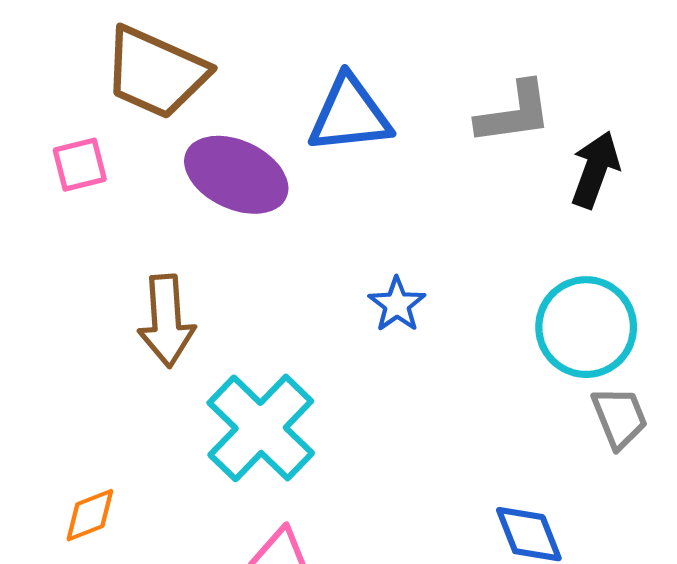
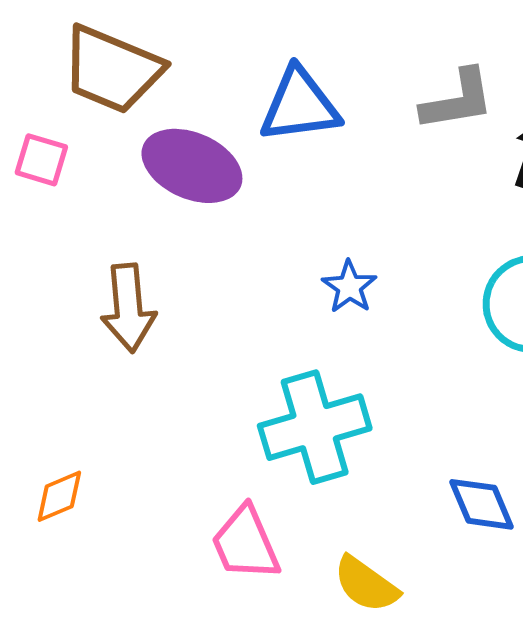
pink square: (80, 165) -> (41, 160), turned 32
cyan cross: (261, 428) -> (315, 427), moved, turned 31

